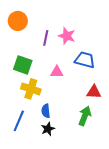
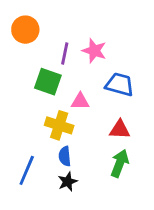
green square: (23, 65) -> (48, 82), moved
yellow cross: (31, 89) -> (59, 125), moved
red triangle: (94, 92) -> (120, 130), moved

